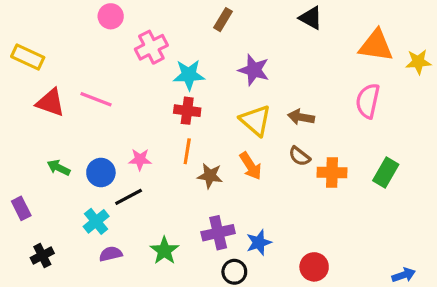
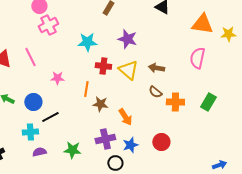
pink cross: (151, 47) -> (48, 25), moved
pink line: (96, 99) -> (30, 57), turned 42
red cross: (187, 111) -> (103, 66), moved
pink star: (140, 159) -> (57, 78), moved
orange arrow: (251, 166) -> (125, 117), moved
cyan cross: (96, 221) -> (30, 132), turned 35
green star: (164, 251) -> (72, 150), turned -30
red circle: (314, 267) -> (161, 142), moved

